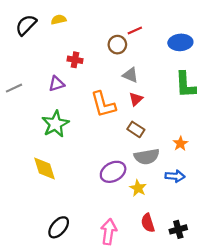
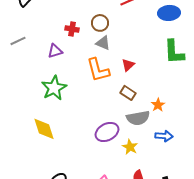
brown circle: (117, 45) -> (100, 23), moved
gray triangle: (130, 75) -> (103, 43), moved
gray line: (14, 88) -> (18, 41), moved
orange star: (180, 144) -> (158, 105), moved

